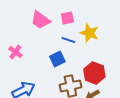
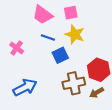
yellow star: (89, 33) -> (75, 34), moved
blue line: (68, 40) -> (48, 38), moved

